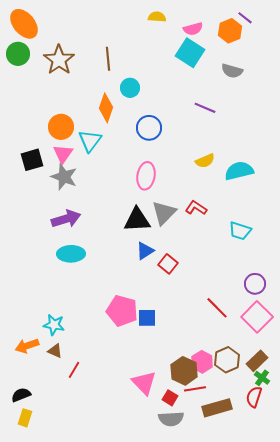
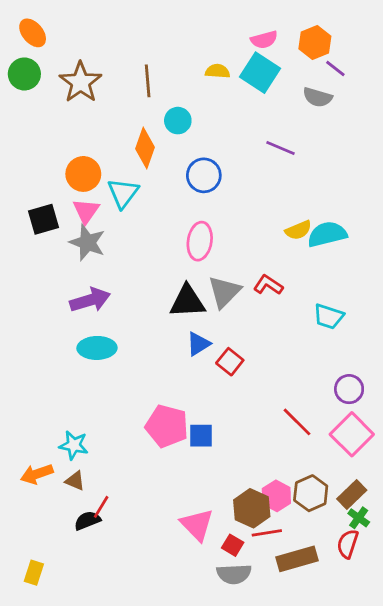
yellow semicircle: (157, 17) -> (218, 71), moved
purple line: (245, 18) -> (335, 69), moved
orange ellipse: (24, 24) -> (33, 33), size x0.7
yellow semicircle: (205, 161) -> (298, 230), moved
black semicircle: (21, 395) -> (87, 521), moved

